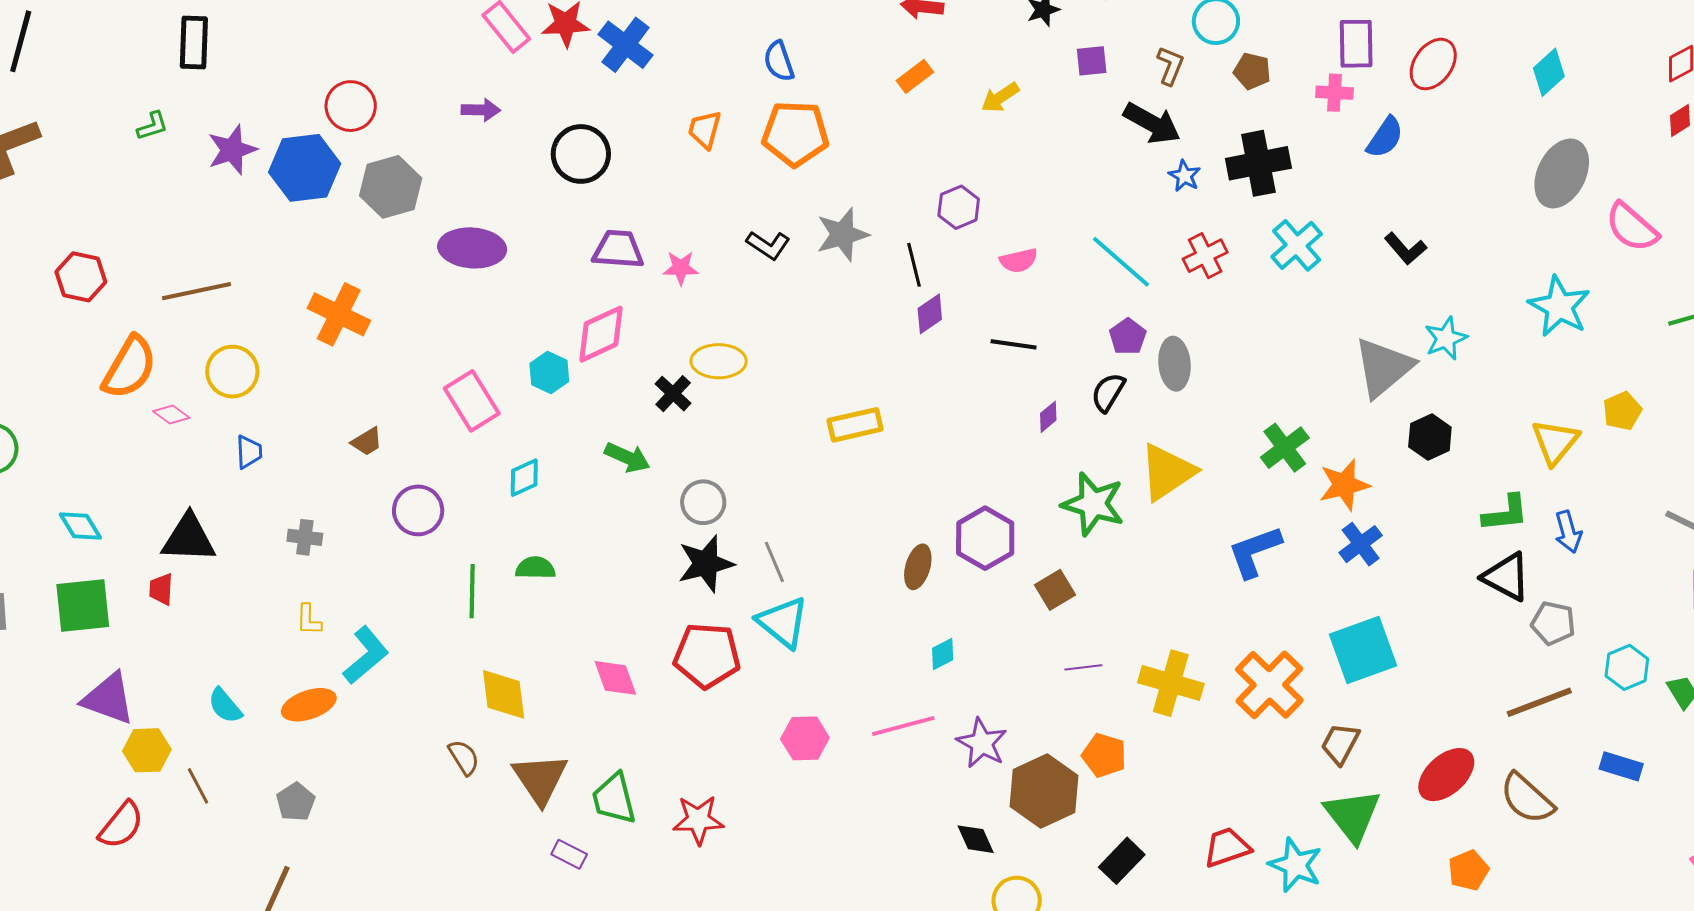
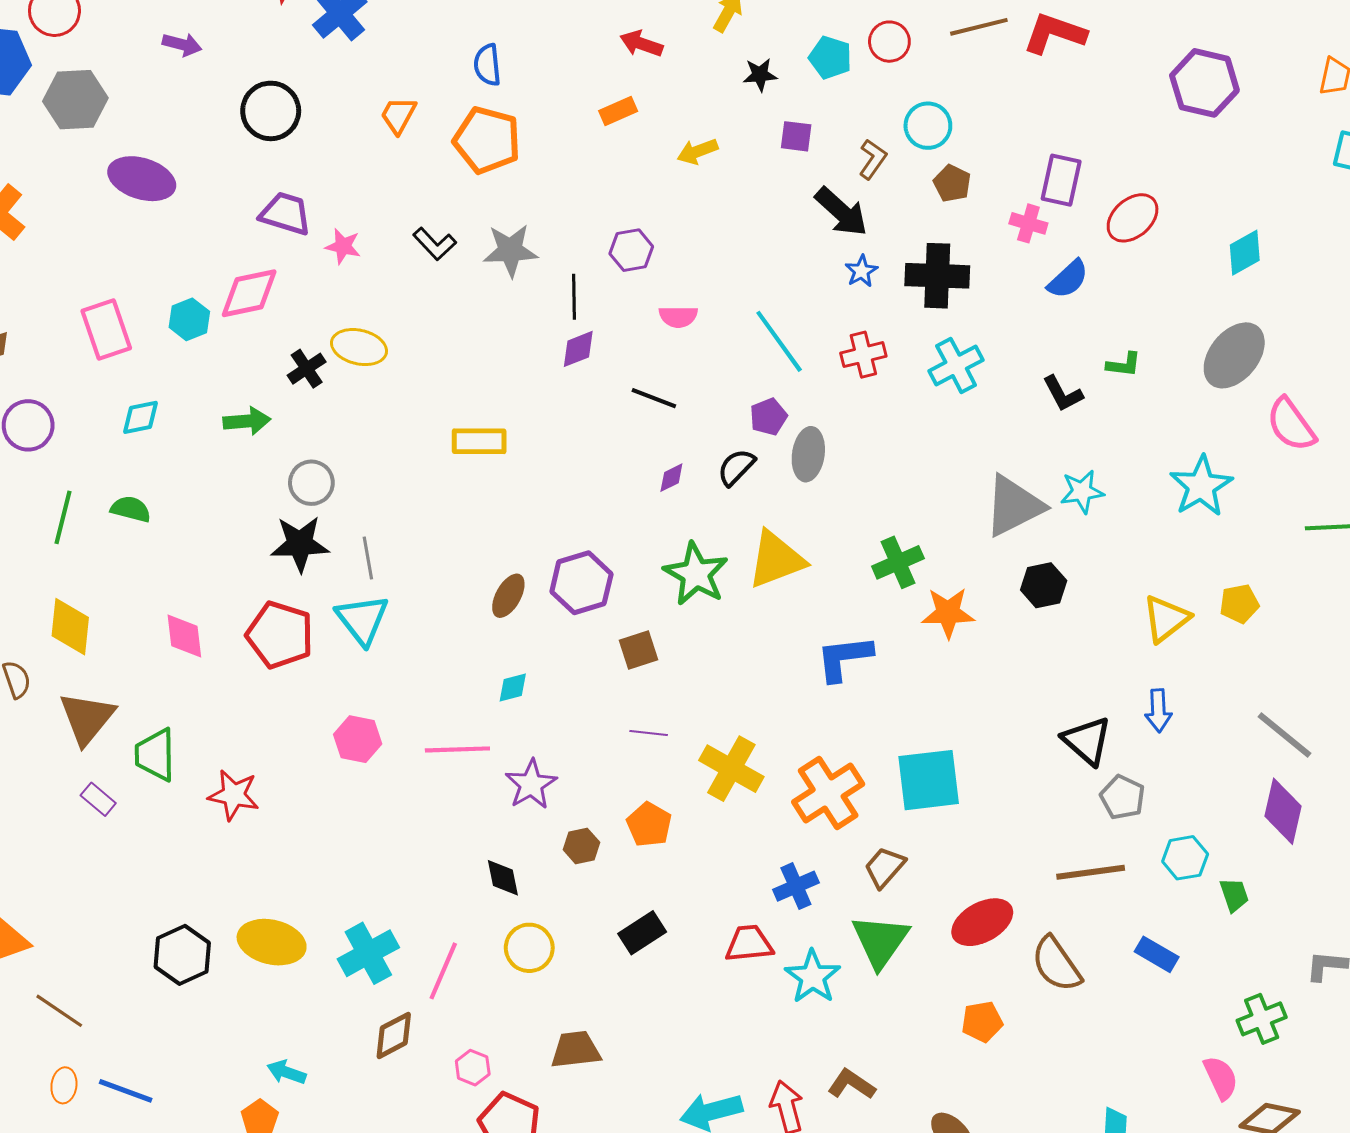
green arrow: (627, 457) -> (247, 421), turned -42
green L-shape: (1506, 513) -> (1124, 365), moved, size x0.7
blue cross: (1361, 544) -> (796, 886), moved
brown hexagon: (1044, 791) -> (581, 846), size x0.5

